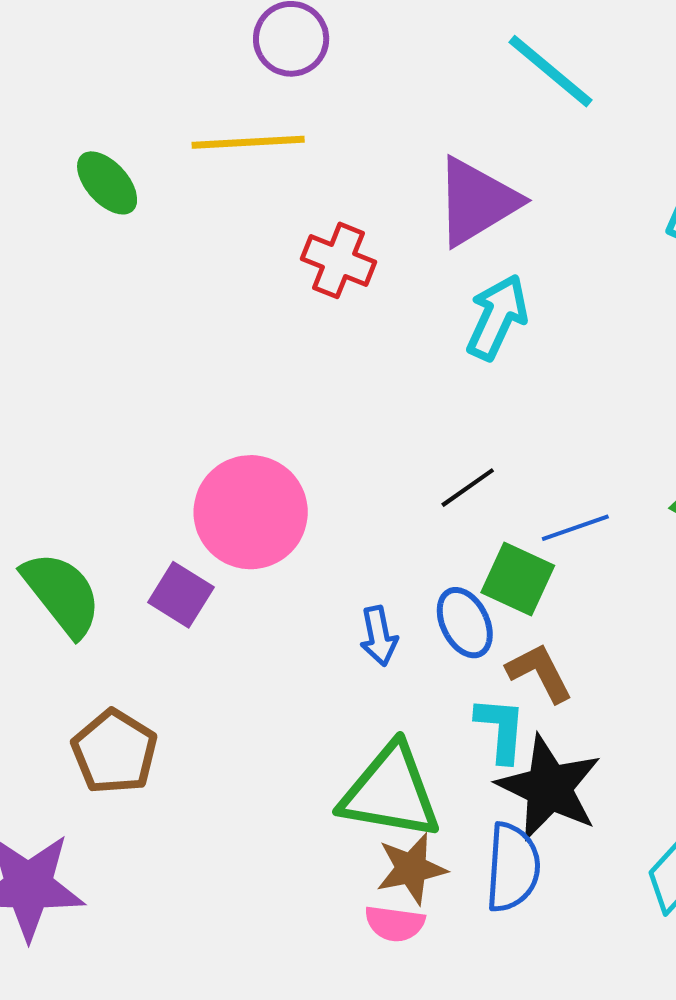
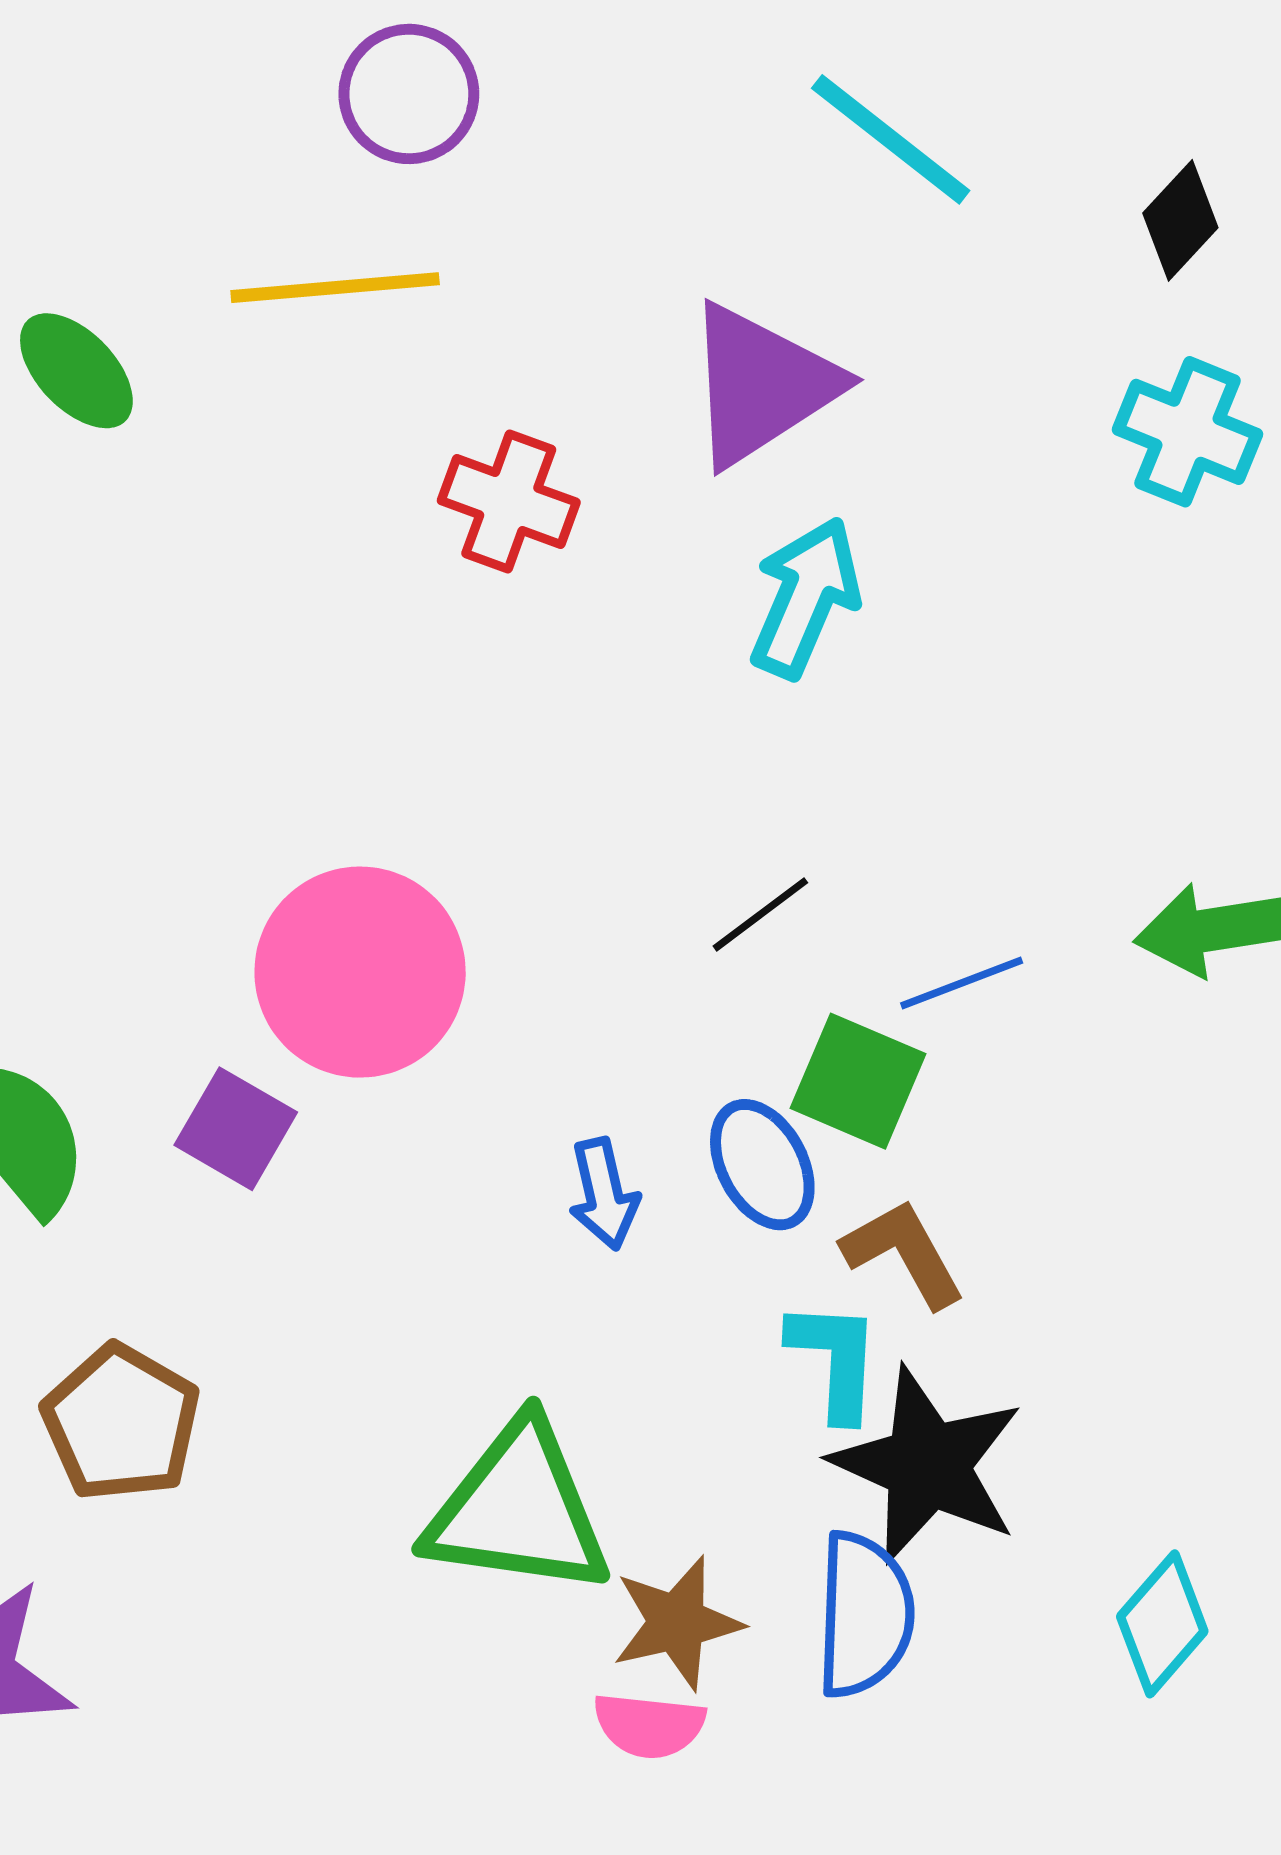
green triangle: (390, 792) -> (518, 1509), moved

